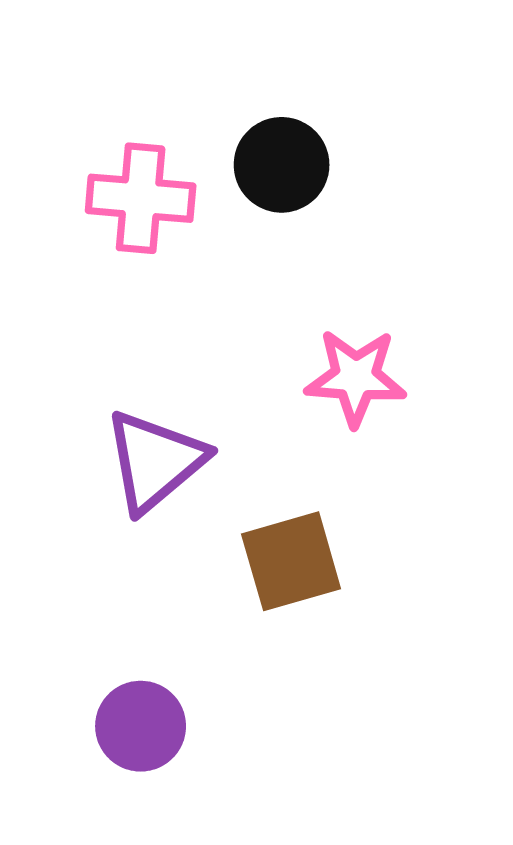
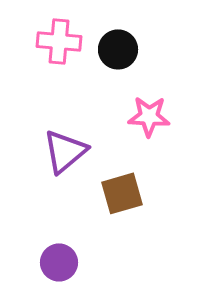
black circle: (282, 165) -> (118, 49), moved

